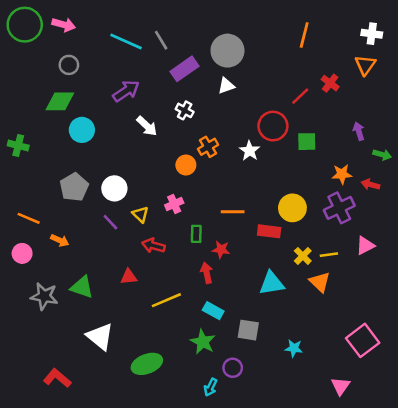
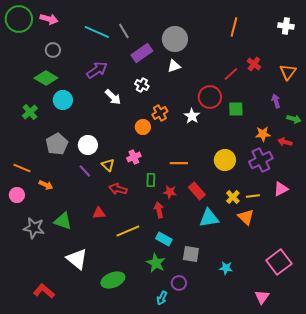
orange triangle: (365, 65) -> (288, 72), moved
green diamond: (60, 101) -> (46, 78), turned 30
green cross: (18, 146) -> (30, 112), moved, turned 35
red rectangle: (269, 231) -> (197, 191), moved, turned 42

